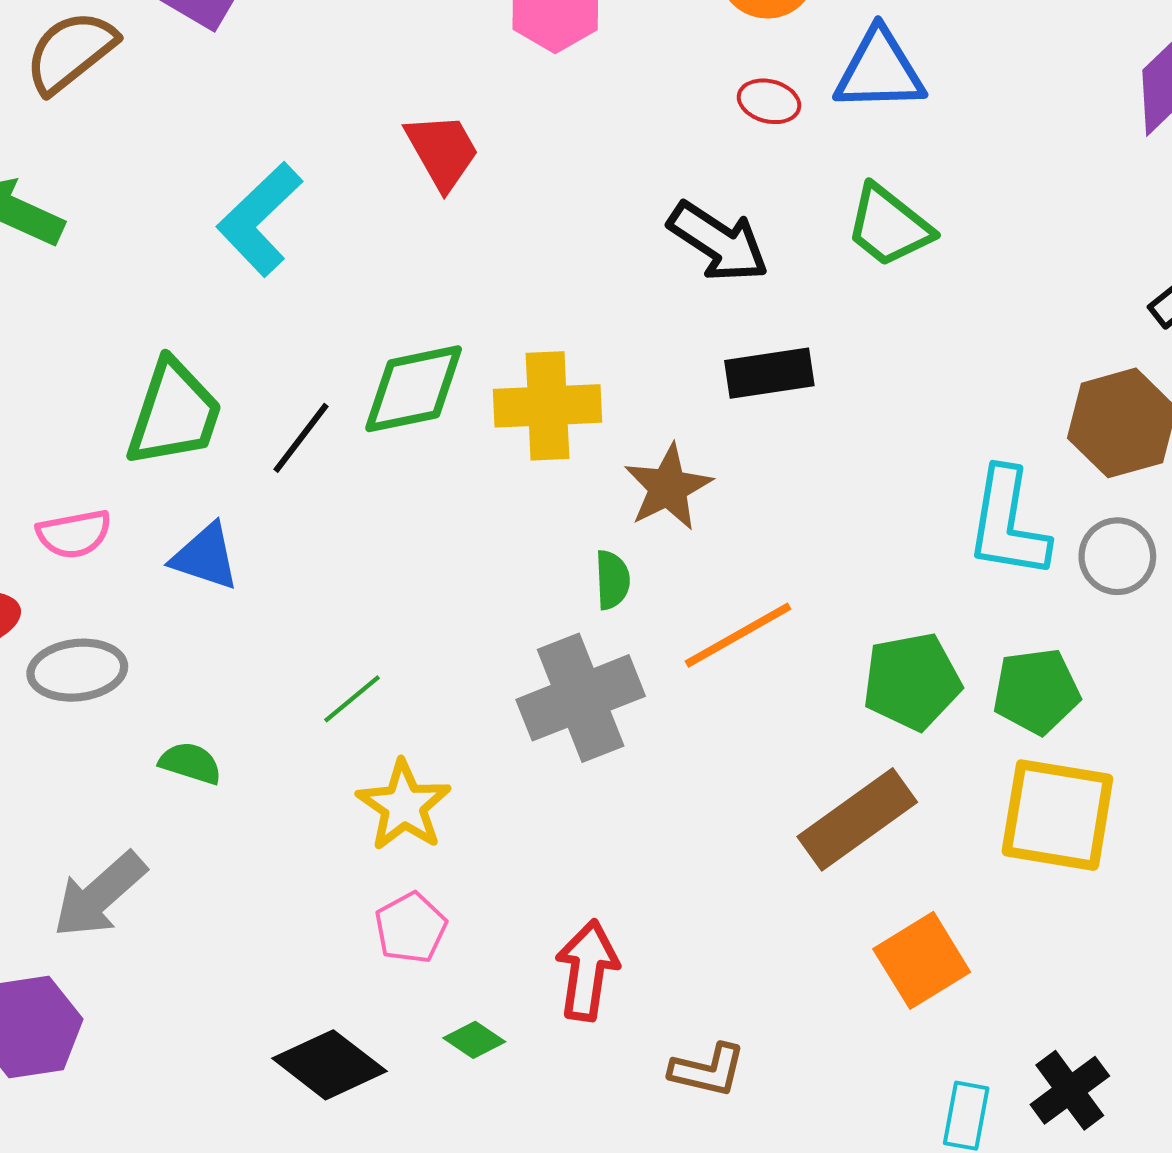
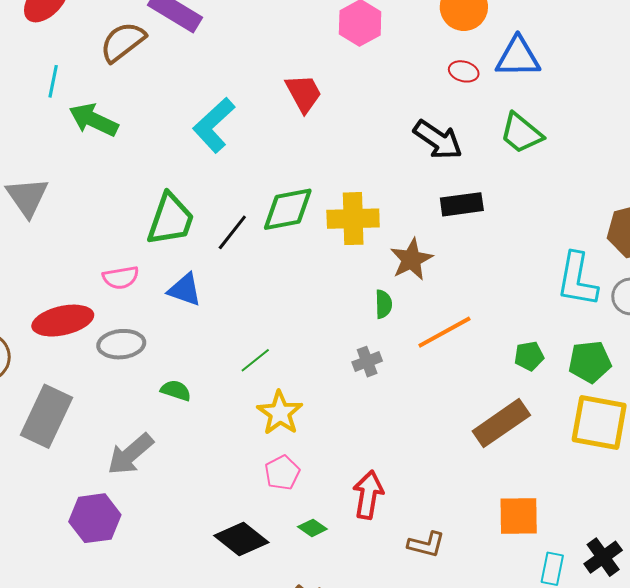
green pentagon: (912, 681) -> (529, 356), size x0.6
gray cross: (581, 698) -> (367, 362), size x0.5
orange square: (922, 960) -> (519, 516), moved, turned 30

